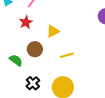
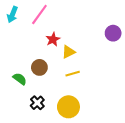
red star: (26, 22) -> (53, 39), moved
yellow triangle: (53, 31) -> (68, 52), moved

